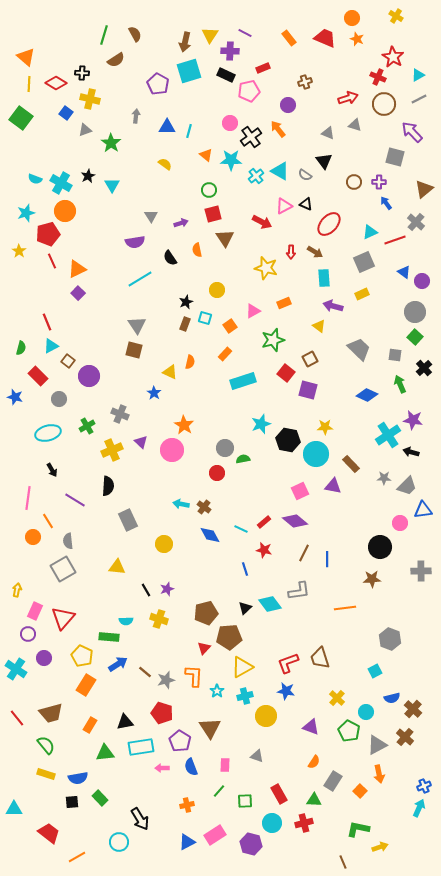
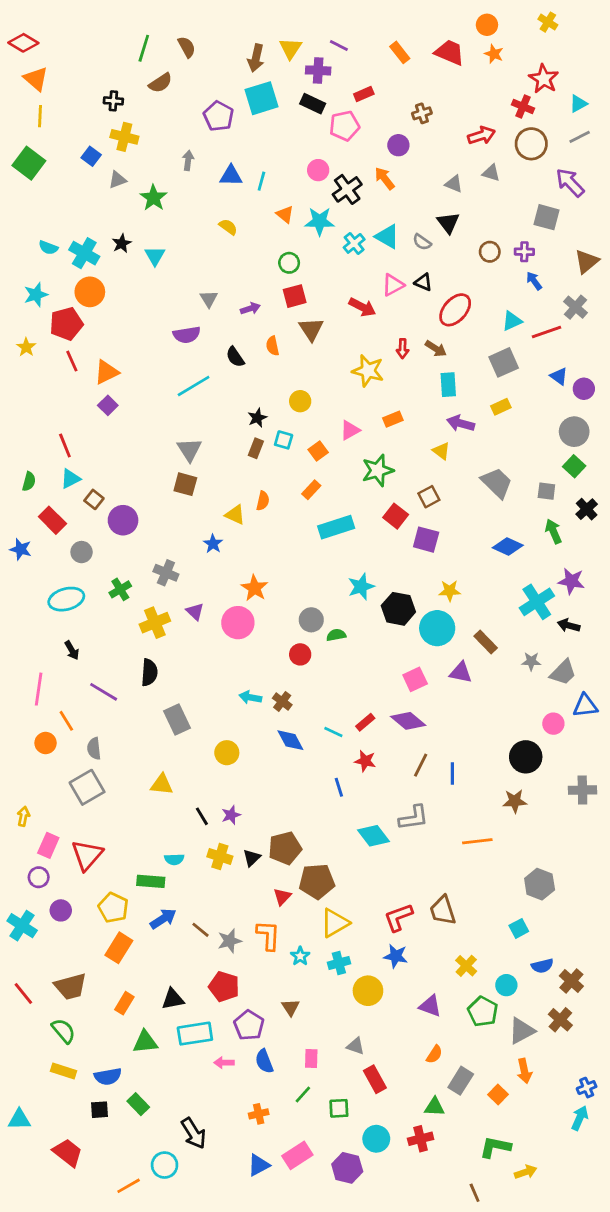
red diamond: (56, 83) -> (23, 43), moved
black triangle: (245, 608) -> (252, 858), moved
brown triangle: (210, 728) -> (290, 1007), size x0.6
red rectangle: (279, 794) -> (375, 1079), moved
orange line: (77, 857) -> (129, 1186), moved

